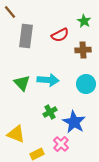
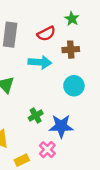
cyan arrow: (48, 80) -> (40, 62), moved
blue star: (74, 122) -> (61, 126), turned -30

